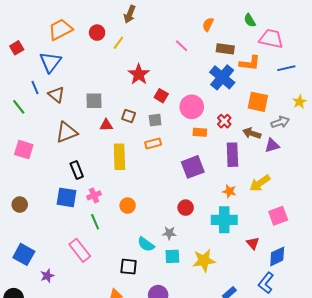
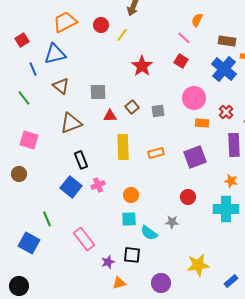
orange semicircle: (208, 24) -> (197, 20), moved
blue triangle: (50, 62) -> (55, 54), turned 40
blue line: (35, 88) -> (33, 69), moved
red square: (161, 96) -> (181, 61), moved
brown square: (129, 116) -> (132, 107), turned 32
orange rectangle: (153, 143) -> (156, 153), moved
blue square: (67, 197) -> (71, 187), turned 30
brown circle: (20, 205) -> (19, 174), moved
green line: (95, 222) -> (47, 219), moved
cyan square: (172, 256) -> (129, 219), moved
yellow star: (204, 261) -> (198, 265), moved
purple star: (47, 276) -> (108, 262), moved

